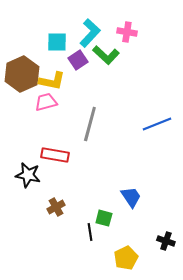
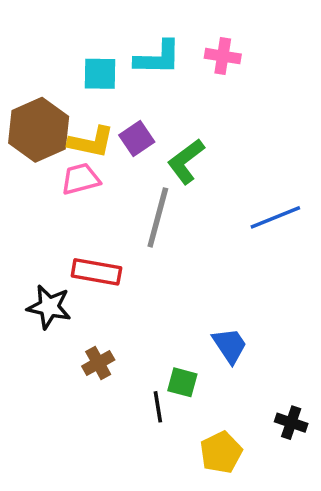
cyan L-shape: (90, 33) -> (158, 58), turned 48
green L-shape: (106, 55) -> (186, 161), moved, turned 100
purple square: (78, 60) -> (137, 139), moved

